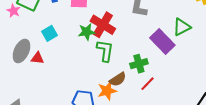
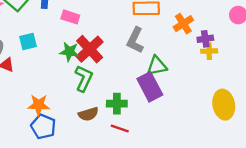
green triangle: (182, 27) -> (157, 66), moved
red line: (147, 84) -> (120, 128), turned 49
orange star: (107, 91) -> (39, 105), moved

